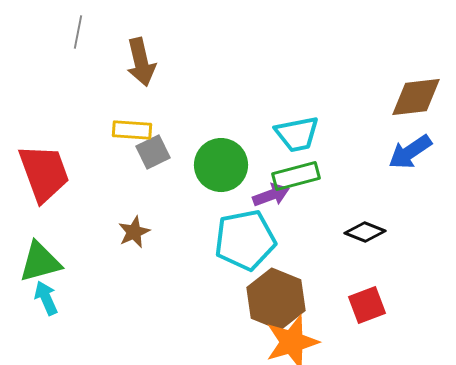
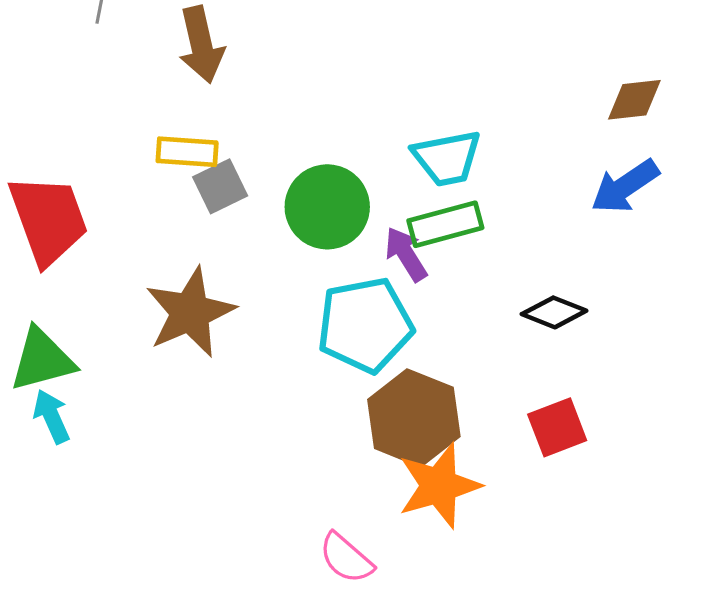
brown diamond: (416, 97) -> (634, 100), size x0.7
purple arrow: (271, 195) -> (406, 254), turned -102
brown star: (134, 232) -> (190, 312), size x1.8

